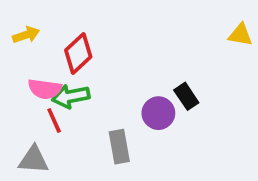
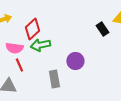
green arrow: (71, 96) -> (40, 45), moved
black rectangle: (186, 96) -> (102, 29), moved

